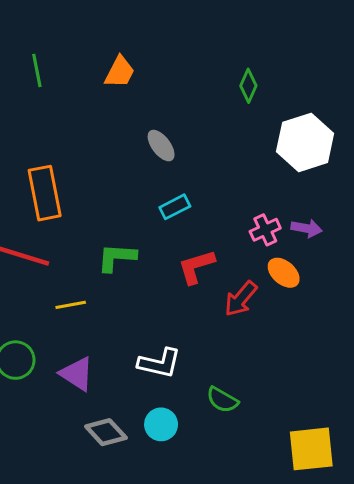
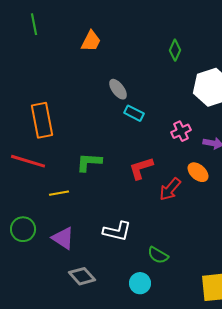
green line: (37, 70) -> (34, 24), moved
cyan rectangle: (175, 207) -> (134, 113), moved, turned 54
pink cross: (265, 230) -> (181, 131), moved
cyan circle: (161, 424) -> (140, 283), moved

